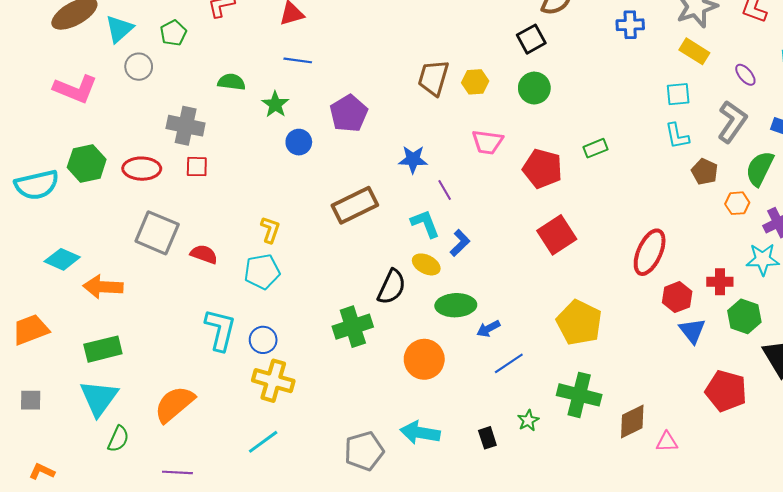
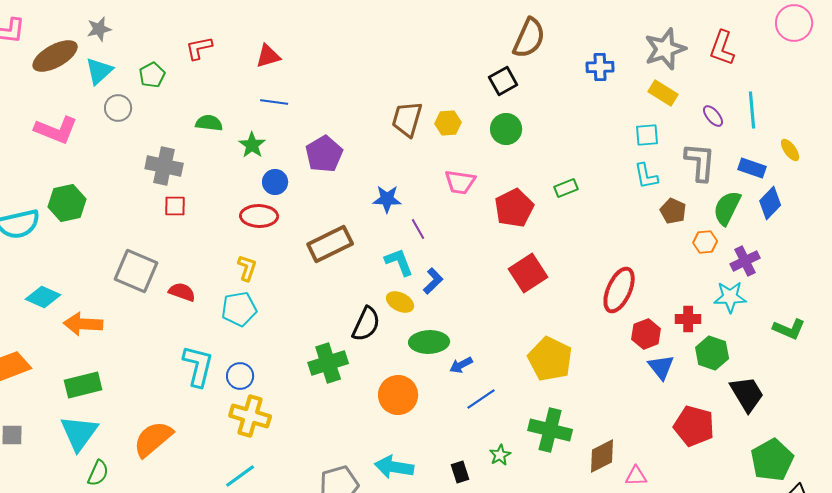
gray L-shape: (732, 122) -> (700, 162), turned -30
red ellipse: (142, 169) -> (259, 216), moved
red pentagon: (542, 169) -> (514, 208), turned 30

